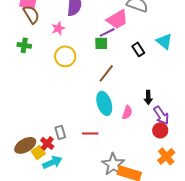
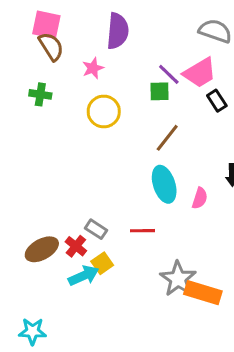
pink trapezoid: (117, 19) -> (200, 73), moved
purple line: (107, 32) -> (169, 74), turned 70
gray rectangle: (60, 132) -> (96, 229), turned -40
yellow square: (38, 152) -> (102, 263), moved

